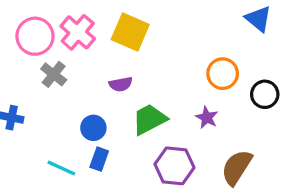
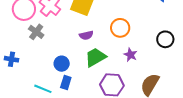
orange circle: (223, 74) -> (120, 28), moved
purple semicircle: (121, 84) -> (86, 35), moved

